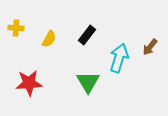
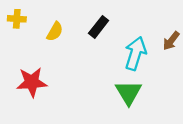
green triangle: (88, 82) -> (129, 93), moved

